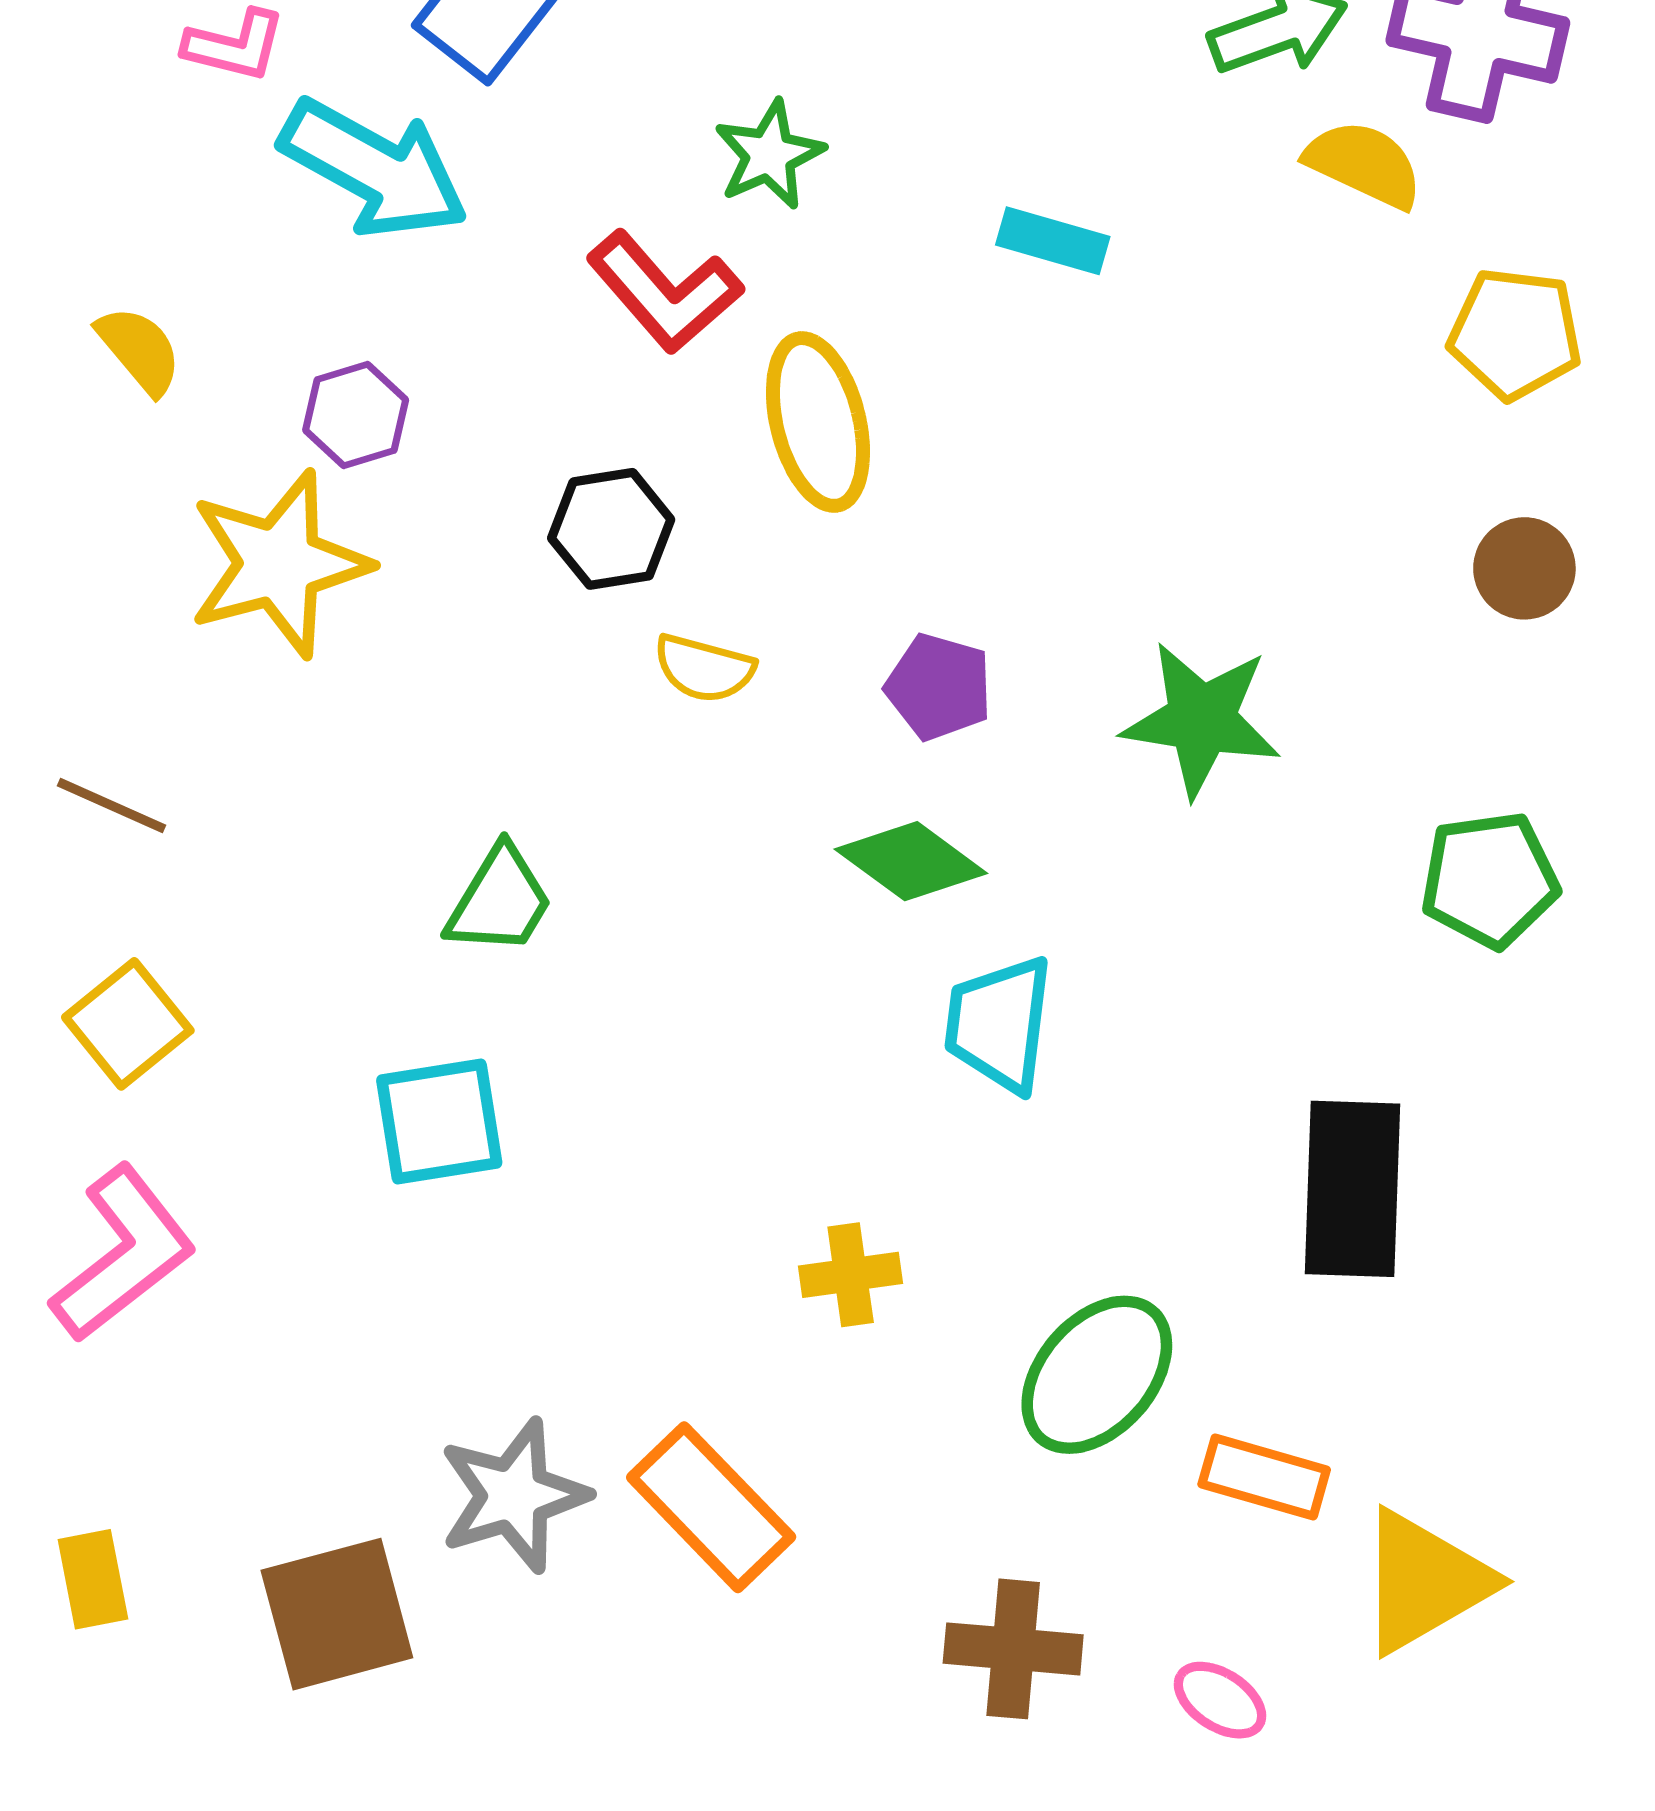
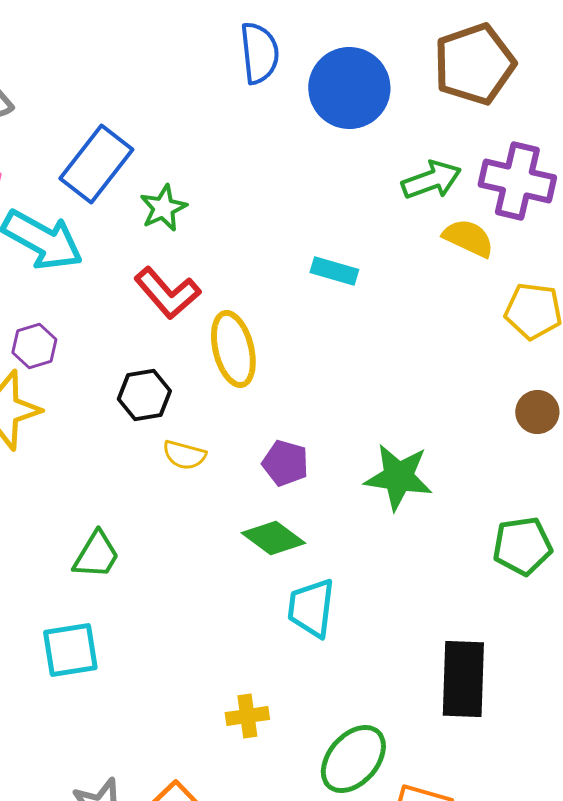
green star: (769, 155) -> (163, 208), moved

